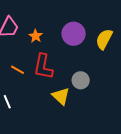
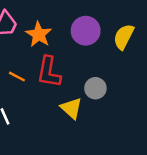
orange star: (36, 36) -> (39, 34), size x1.5

